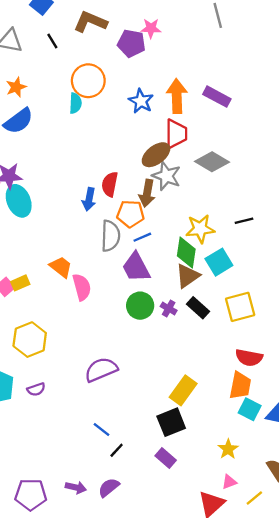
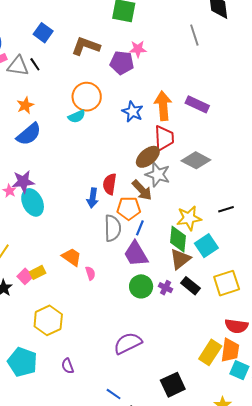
black line: (52, 41) -> (35, 64), moved
cyan semicircle: (75, 103) -> (77, 116), turned 66
brown arrow: (147, 193) -> (142, 190), turned -50
blue line: (142, 237) -> (140, 228), turned -42
pink semicircle: (82, 287) -> (90, 273), size x0.6
purple semicircle: (101, 370) -> (128, 343), moved
purple semicircle: (36, 389) -> (68, 366), moved, turned 91
yellow rectangle: (183, 390) -> (210, 352), moved

